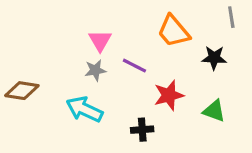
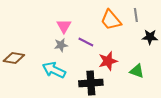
gray line: (231, 17) -> (136, 15), moved
black star: (214, 58) -> (150, 37), moved
black cross: (142, 130) -> (91, 83), size x1.6

